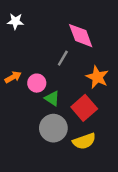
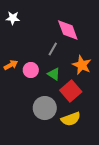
green triangle: (52, 98) -> (54, 74), moved

